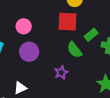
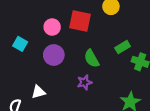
red square: (67, 22) -> (80, 21), moved
green semicircle: (74, 50) -> (92, 59), moved

